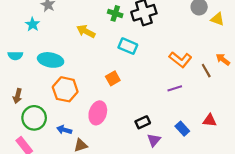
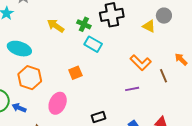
green cross: (115, 13) -> (84, 24), moved
yellow triangle: (217, 19) -> (149, 26), moved
orange arrow: (223, 59) -> (181, 59), moved
blue arrow: (64, 130) -> (19, 108), moved

